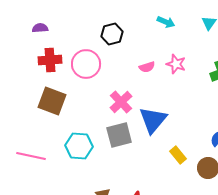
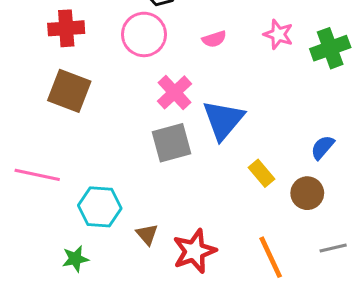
pink circle: (86, 64) -> (144, 34), moved
pink star: (176, 64) -> (278, 34), moved
cyan hexagon: (79, 146) -> (100, 207), moved

